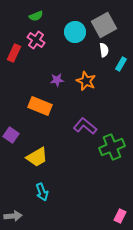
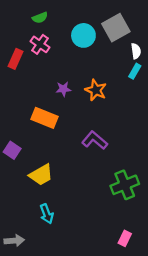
white semicircle: (104, 50) -> (136, 51), moved
green cross: (112, 147) -> (125, 185), moved
pink rectangle: (120, 216) -> (125, 238), moved

